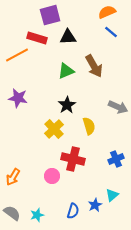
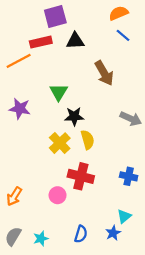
red rectangle: (37, 38) -> (41, 42), turned -30
green triangle: (66, 71) -> (59, 92), moved, turned -36
black star: (67, 105) -> (74, 116), turned 30
yellow semicircle: (89, 126) -> (87, 140), moved
blue cross: (116, 159) -> (129, 176), turned 35
blue star: (95, 205) -> (113, 233), moved
gray semicircle: (12, 213) -> (13, 236), turned -96

